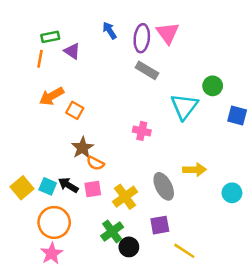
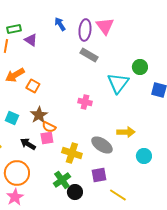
cyan square: (48, 186) -> (12, 118), moved
gray ellipse: (164, 186) -> (102, 145), turned -30
pink square: (93, 189) -> (47, 138), moved
cyan circle: (232, 193) -> (144, 156), moved
yellow cross: (125, 197) -> (72, 153), turned -36

